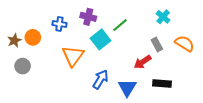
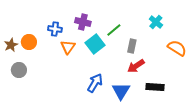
gray rectangle: (157, 45) -> (132, 46), moved, turned 40
orange triangle: (73, 56) -> (68, 47), moved, size x0.7

